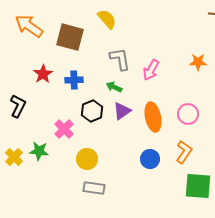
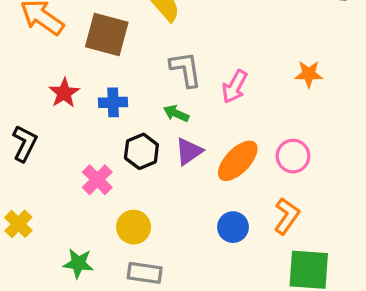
orange ellipse: (153, 117) -> (238, 161), turned 56
green star: (39, 151) -> (78, 263), moved

